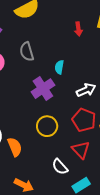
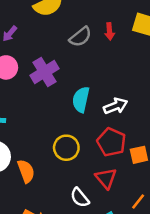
gray semicircle: (27, 52) -> (80, 37), moved, turned -114
cyan semicircle: (59, 67) -> (81, 100), moved, size x1.5
purple cross: (43, 89) -> (44, 72), moved

